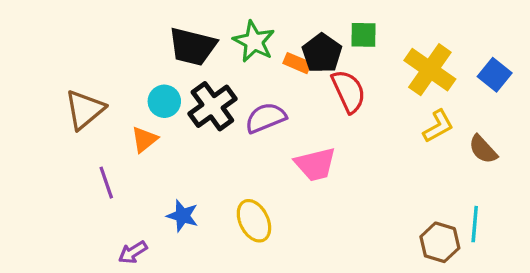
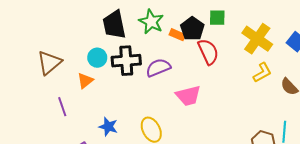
black trapezoid: (193, 46) -> (114, 25), turned 64
black cross: (212, 106) -> (126, 61), turned 32

